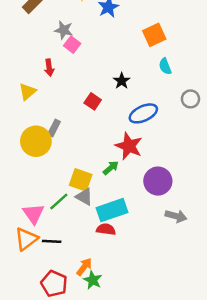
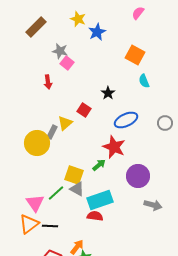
orange square: (154, 35) -> (135, 55), turned -36
yellow triangle: (27, 92) -> (65, 123), moved
gray circle: (190, 99) -> (165, 123), moved

